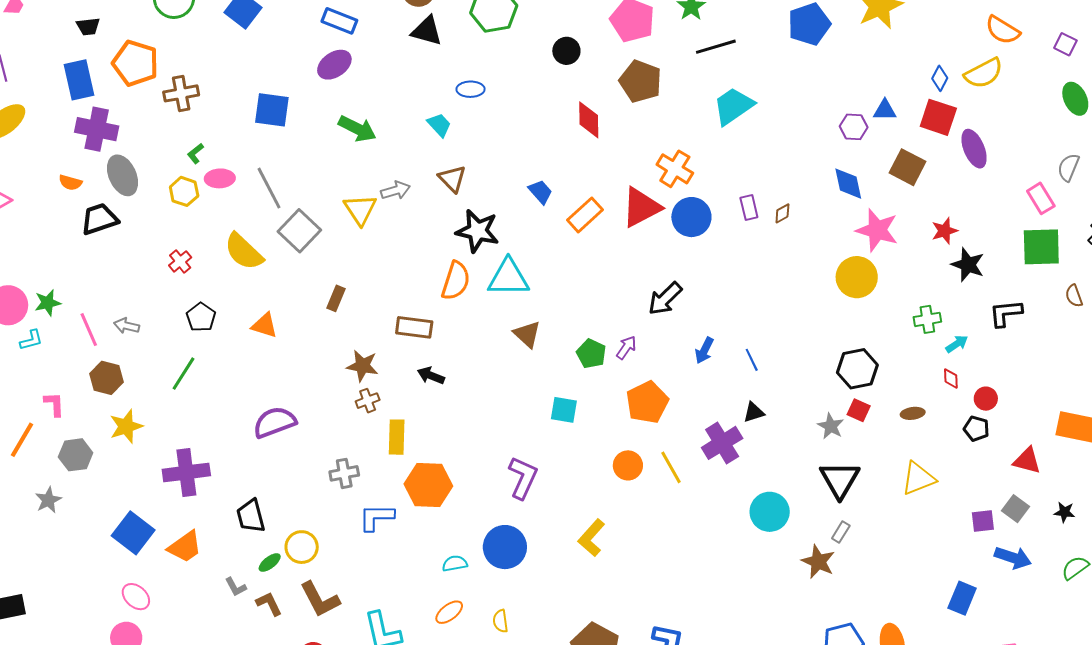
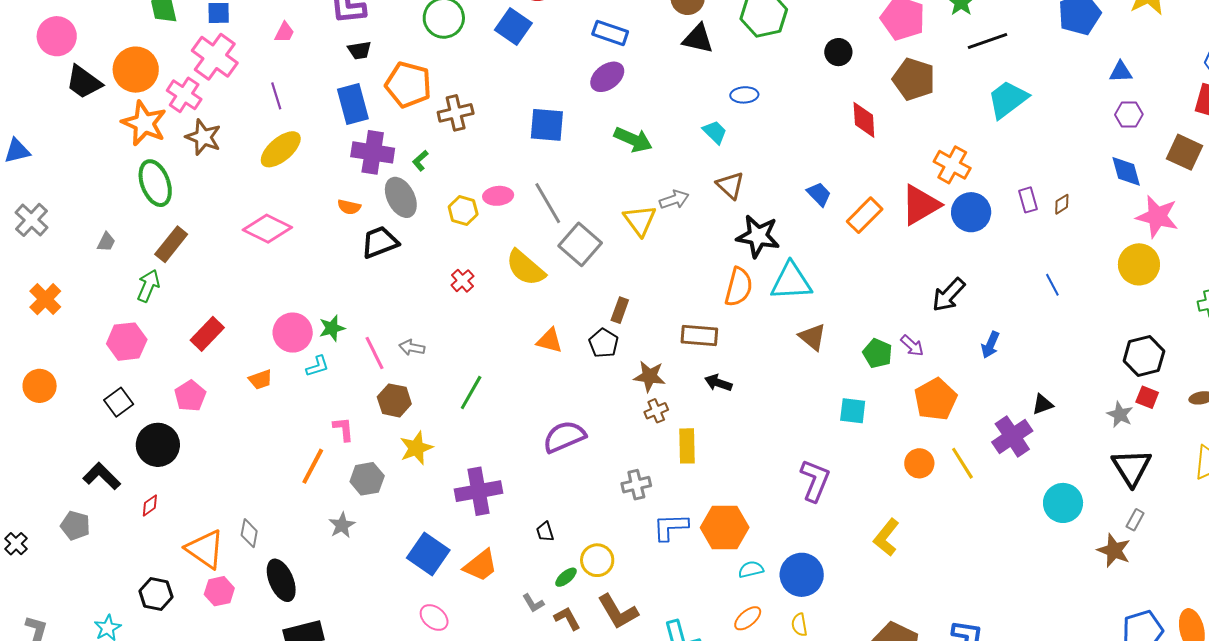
blue triangle: (885, 110) -> (1121, 72), moved
green L-shape: (195, 153) -> (420, 161), moved
black pentagon: (201, 317) -> (604, 343), moved
purple arrow: (626, 348) -> (912, 346), turned 100
blue line: (752, 360) -> (1052, 285), moved
orange hexagon: (428, 485) -> (725, 528), moved
black trapezoid: (251, 516) -> (545, 532), size x0.6
blue circle: (505, 547) -> (802, 575), moved

